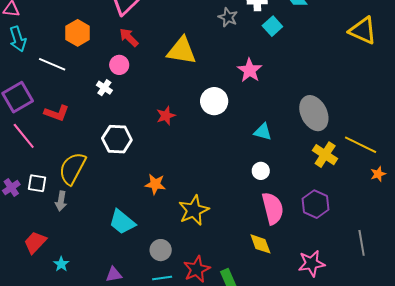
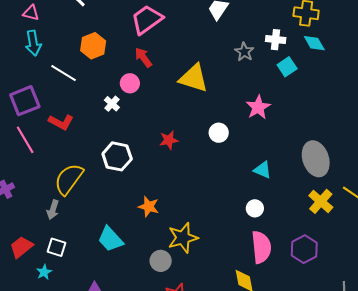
white circle: (214, 101) -> (219, 133), size x0.7
white square: (37, 183) -> (56, 247), moved
gray circle: (161, 250) -> (161, 261), moved

